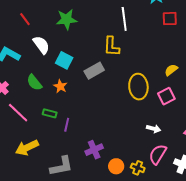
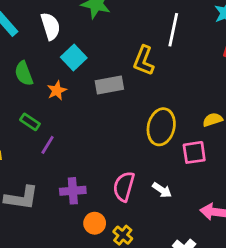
pink semicircle: (158, 154) -> (124, 187), moved, turned -35

